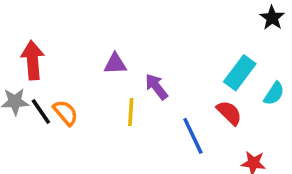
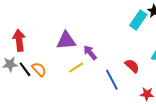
purple triangle: (115, 64) -> (66, 41), size x1.5
cyan rectangle: (240, 73) -> (138, 20), moved
yellow line: (131, 112) -> (76, 68), turned 56

